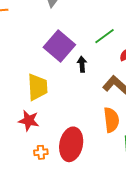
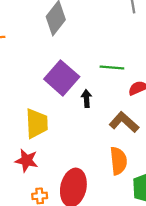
green line: (104, 36) -> (112, 68), turned 40

